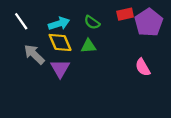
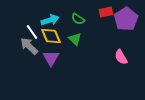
white line: (21, 21) -> (32, 32), moved
green triangle: (88, 46) -> (75, 39), turned 48

